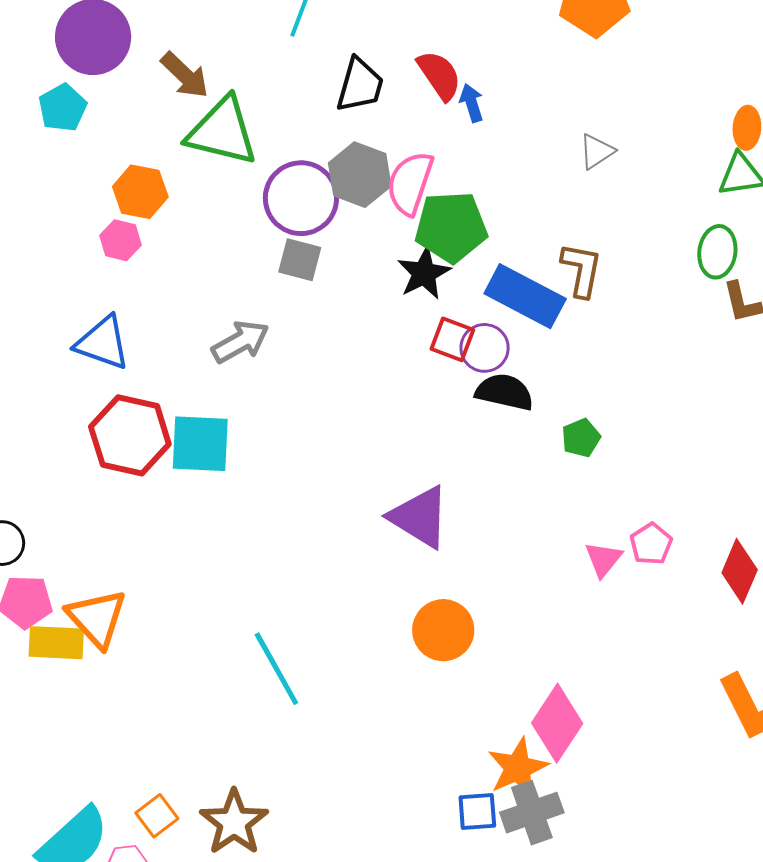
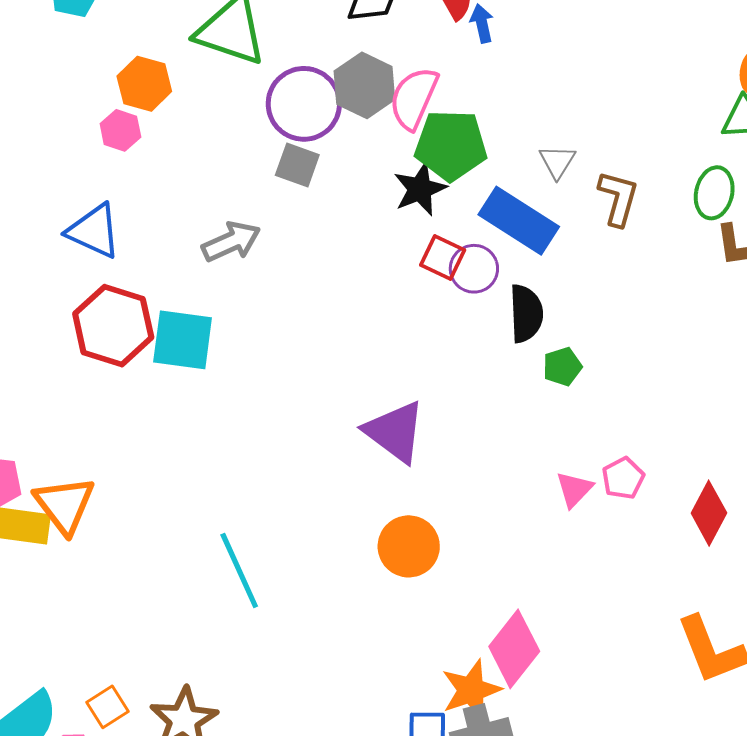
gray triangle: (597, 151) -> (557, 162), moved, turned -30
brown L-shape: (582, 270) -> (618, 198), moved
black semicircle: (504, 392) -> (526, 313), moved, turned 70

